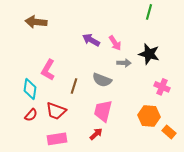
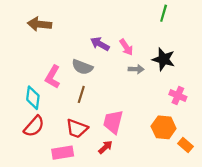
gray semicircle: (102, 80) -> (82, 67), moved
red trapezoid: (56, 111) -> (77, 128), moved
red semicircle: (31, 115) -> (34, 126), size x1.5

